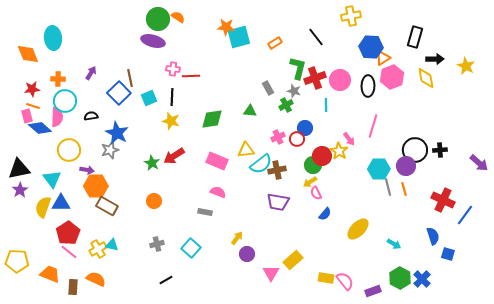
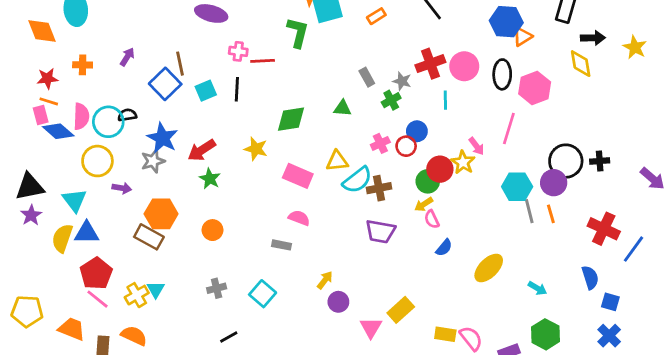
green L-shape: (298, 68) -> (298, 32), moved
pink hexagon: (392, 77) -> (535, 88), moved
cyan circle: (65, 101) -> (108, 122), moved
yellow star: (171, 121) -> (256, 149), moved
red arrow: (174, 156) -> (202, 150), moved
orange hexagon: (96, 186) -> (161, 214), moved
cyan triangle: (112, 245) -> (156, 290), turned 48
blue cross: (422, 279) -> (609, 336), moved

